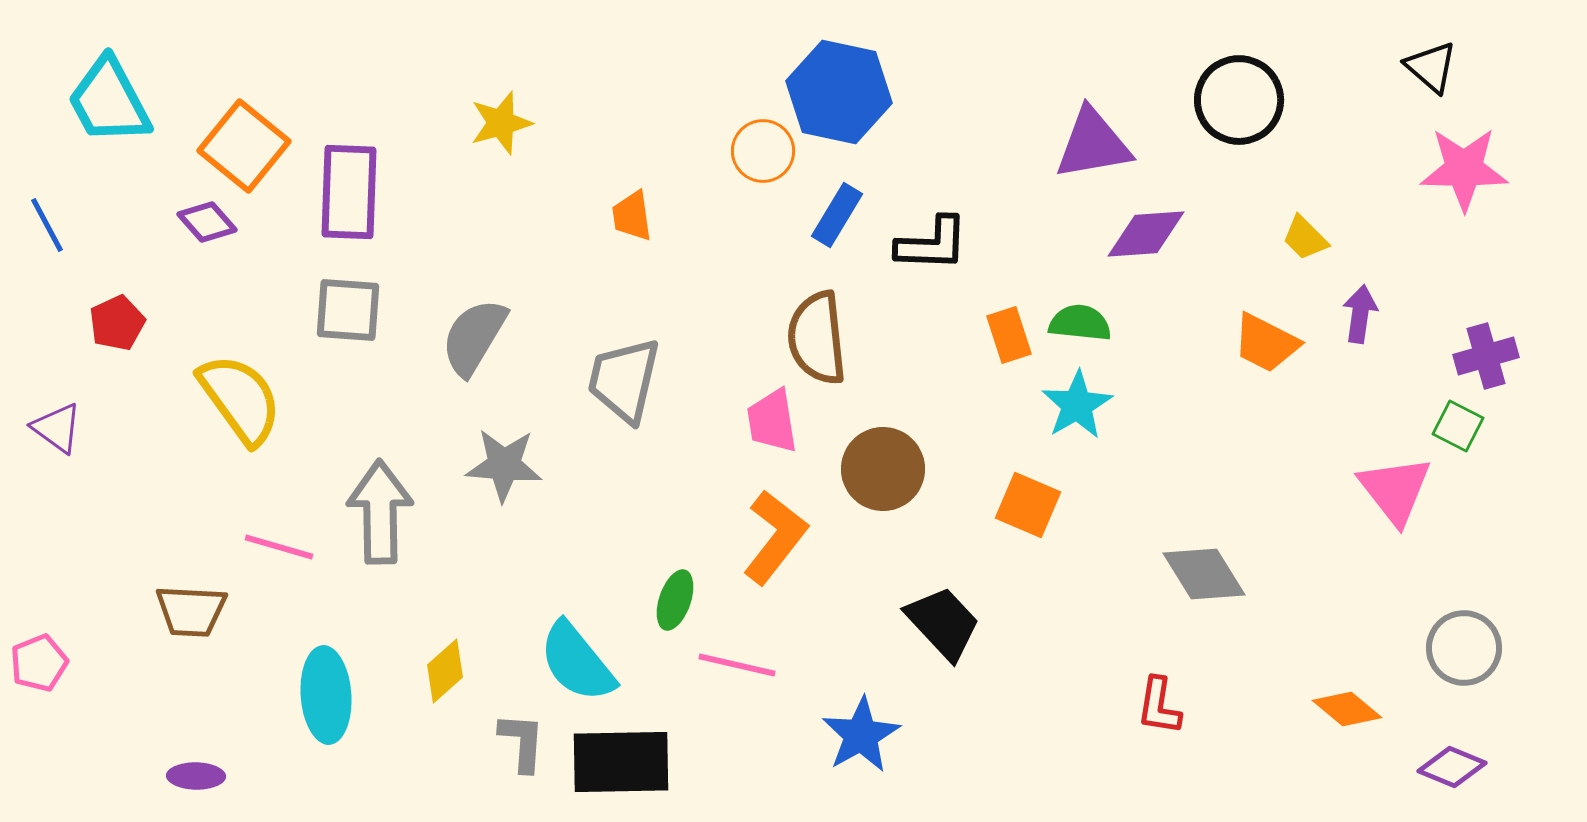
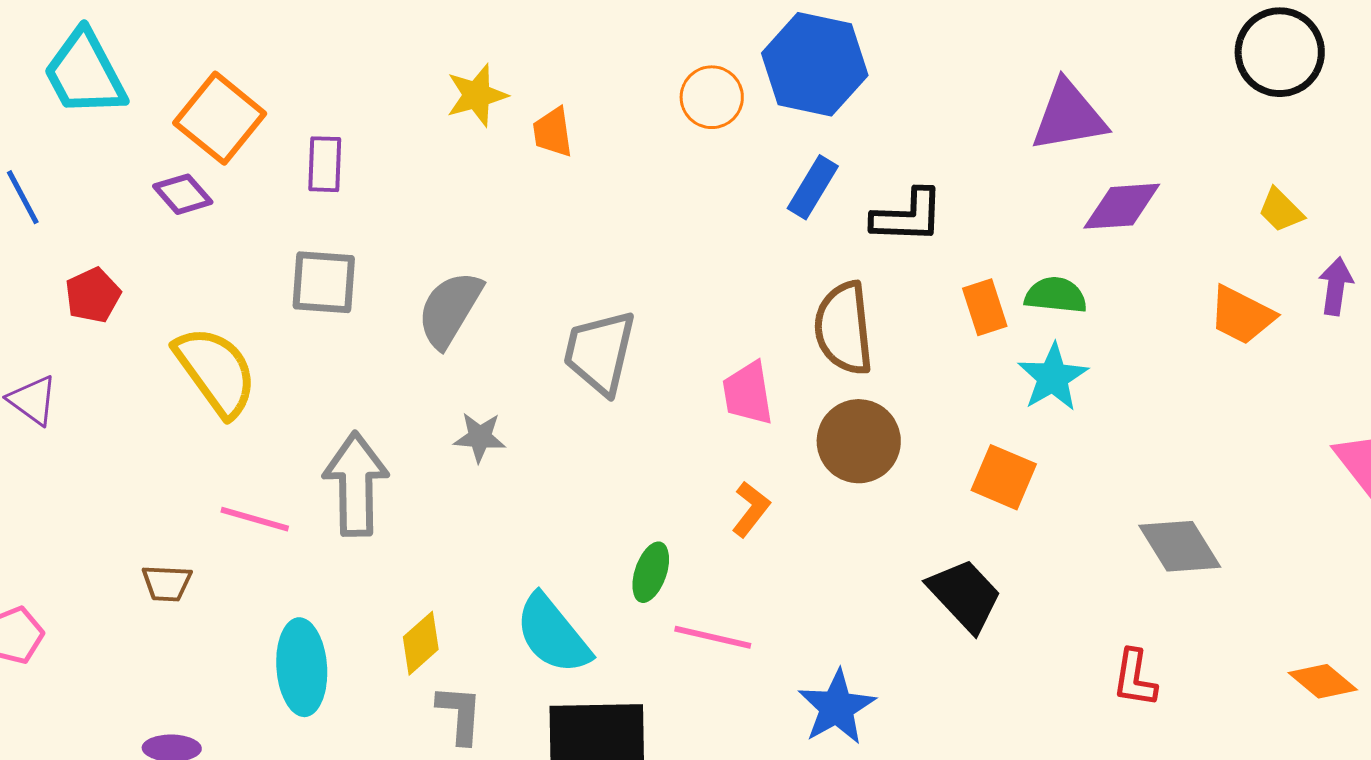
black circle: (1239, 100) -> (1280, 52), moved
orange circle: (763, 151) -> (712, 97), moved
purple rectangle: (349, 192) -> (325, 164), size x0.6
orange trapezoid: (632, 216) -> (553, 132), moved
brown semicircle: (817, 338) -> (844, 328), moved
gray star: (504, 465) -> (480, 437), size x0.7
orange L-shape: (775, 537) -> (751, 509), size x0.6
brown trapezoid: (191, 611) -> (167, 583), size x0.7
black trapezoid: (943, 623) -> (965, 595), moved
gray L-shape: (522, 742) -> (460, 714), moved

